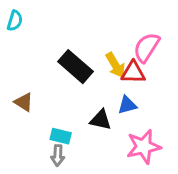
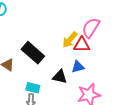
yellow arrow: (115, 65) -> (70, 40), turned 72
black rectangle: (75, 67) -> (33, 53), moved

